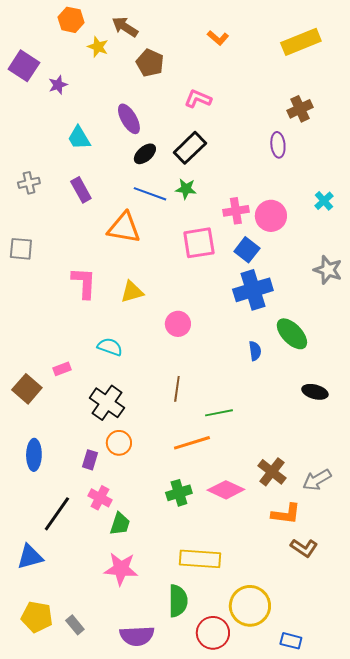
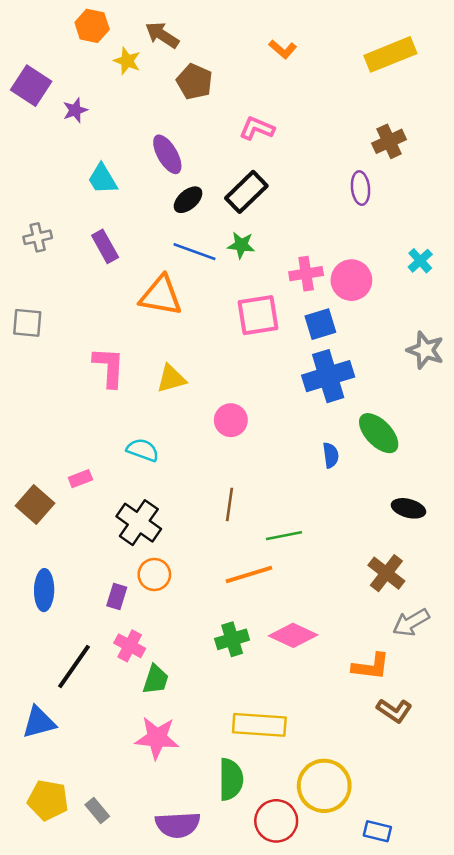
blue square: (247, 250) -> (320, 324), turned 35
brown cross: (272, 472) -> (386, 573), moved

